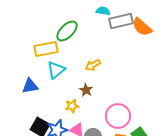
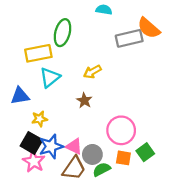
gray rectangle: (121, 21) -> (129, 38), moved
green ellipse: (67, 31) -> (63, 33), turned -30
yellow star: (72, 106) -> (40, 119), moved

